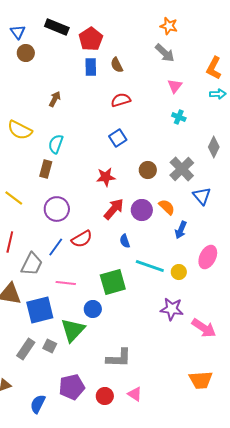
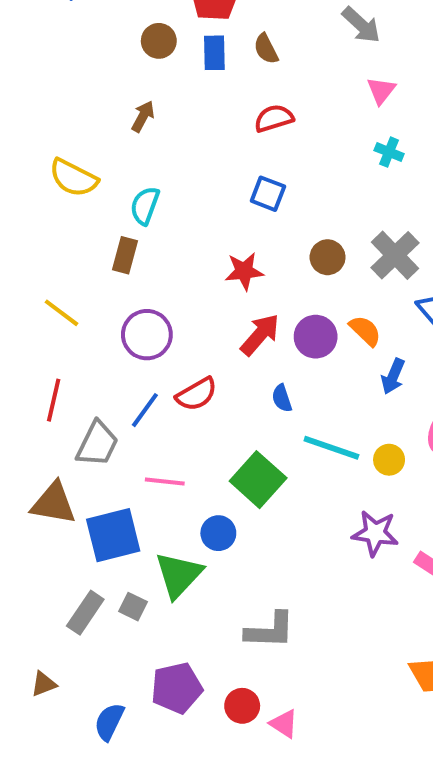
brown circle: (26, 53) -> (159, 41), moved
blue square: (118, 138) -> (268, 194), turned -36
green square: (113, 282) -> (258, 480), turned -32
pink triangle: (135, 394) -> (284, 724), moved

